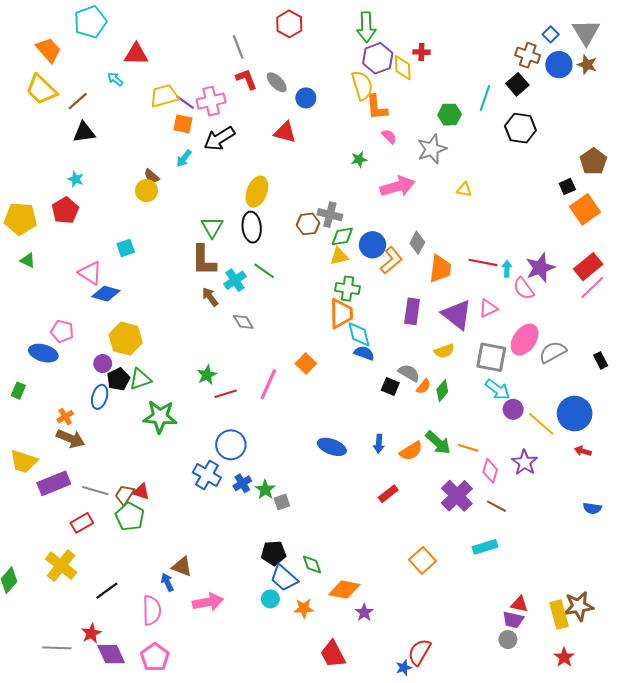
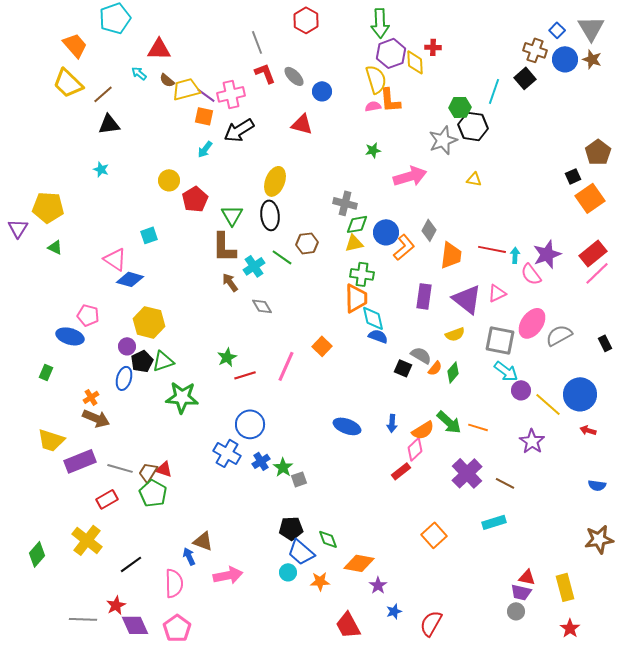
black hexagon: (520, 128) -> (473, 126), moved
pink semicircle: (389, 136) -> (373, 106), moved, turned -56
brown semicircle: (152, 176) -> (167, 80), moved
red pentagon: (65, 210) -> (195, 199), moved
brown hexagon: (308, 224) -> (307, 243), moved
pink diamond: (490, 471) -> (415, 449), moved, turned 30
brown star: (579, 606) -> (599, 539), moved
blue star: (404, 668) -> (394, 611), moved

